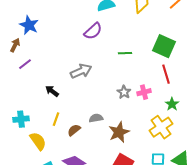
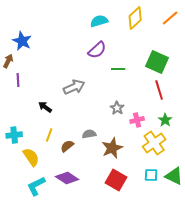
purple semicircle: (93, 31) -> (97, 50), moved
purple line: (25, 64) -> (18, 80), turned -56
pink cross: (144, 92) -> (137, 120), moved

